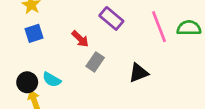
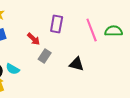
purple rectangle: (111, 18) -> (57, 24), turned 60
black triangle: (139, 73) -> (77, 64), turned 35

